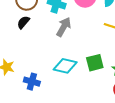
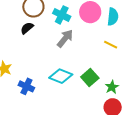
green square: (95, 63) -> (90, 78), turned -36

